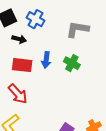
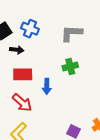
blue arrow: (46, 60) -> (47, 86), moved
green cross: (72, 63) -> (70, 66), turned -35

